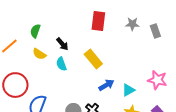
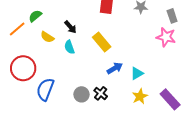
green semicircle: (35, 31) -> (35, 16), moved, turned 32
gray rectangle: (155, 31) -> (172, 16), moved
pink star: (157, 80) -> (166, 37), moved

